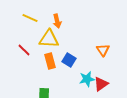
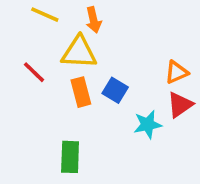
orange triangle: (103, 50) -> (176, 72), turned 40
red triangle: (101, 84) -> (180, 105), moved

